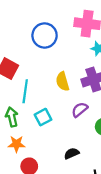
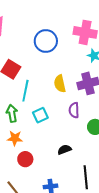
purple semicircle: (80, 110) -> (74, 110), turned -56

